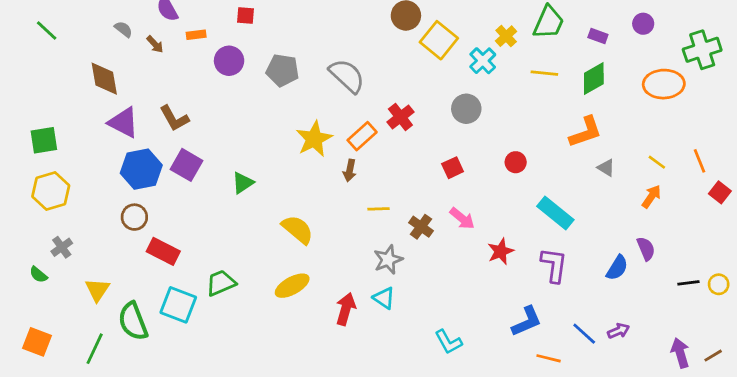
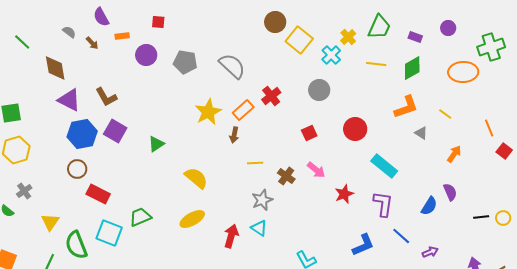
green line: (47, 31) -> (22, 42), moved
red circle: (516, 162) -> (355, 129), size x1.5
yellow line: (657, 162) -> (445, 114), moved
blue line: (584, 334) -> (401, 236), moved

